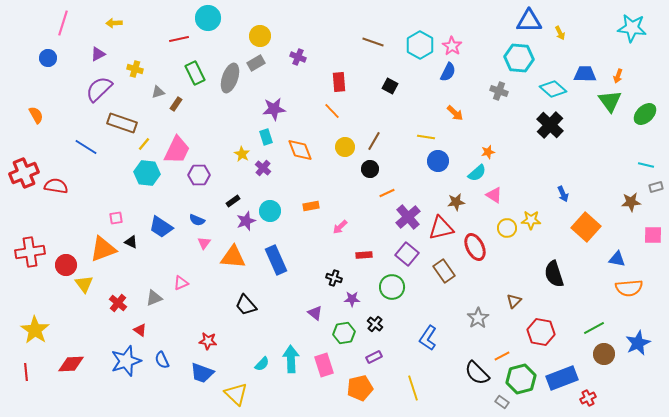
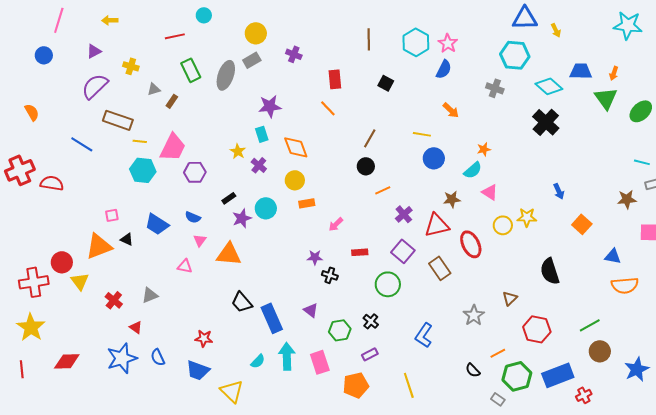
cyan circle: (208, 18) -> (204, 15), size x0.6
brown line: (373, 42) -> (369, 39), turned 70
yellow line: (144, 144) -> (140, 141), turned 56
yellow circle: (345, 147) -> (295, 180), moved
purple cross: (408, 217) -> (404, 214), size x0.7
orange square: (586, 227) -> (582, 224), size x0.7
red cross: (30, 252) -> (34, 282), moved
blue rectangle: (276, 260) -> (272, 318), moved
pink triangle: (181, 283) -> (185, 266), moved, turned 35
purple star: (352, 299) -> (315, 257), moved
blue star: (638, 343) -> (637, 369), moved
black semicircle: (477, 373) -> (473, 370), size x0.6

